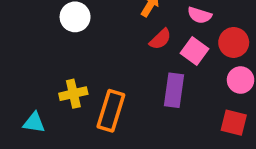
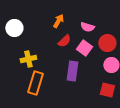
yellow cross: (73, 94) -> (28, 59), moved

